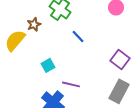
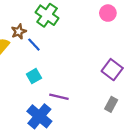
blue line: (78, 36) -> (34, 45), moved
gray rectangle: (119, 91) -> (111, 104), size x0.6

